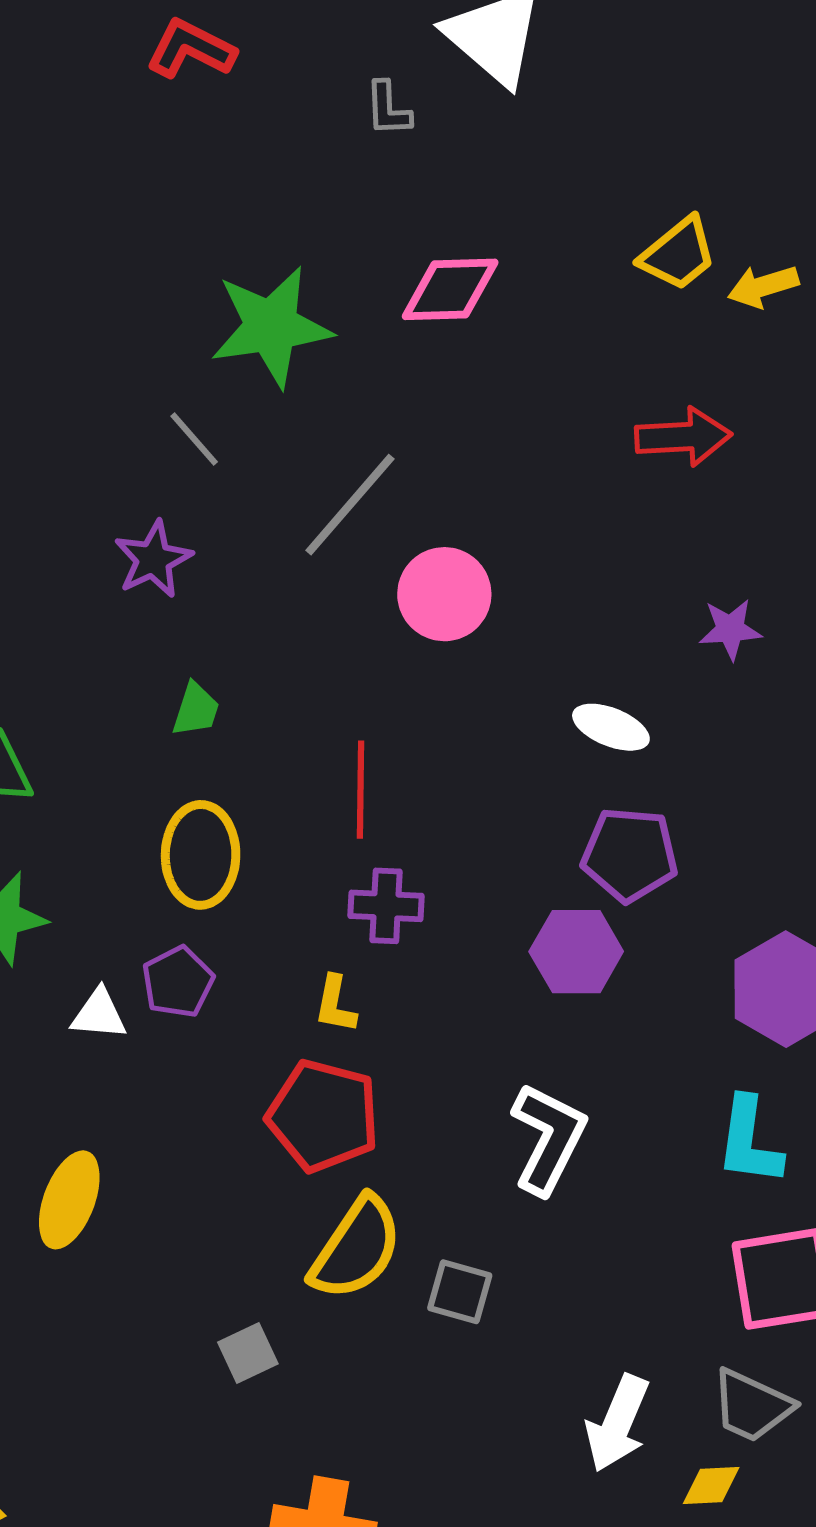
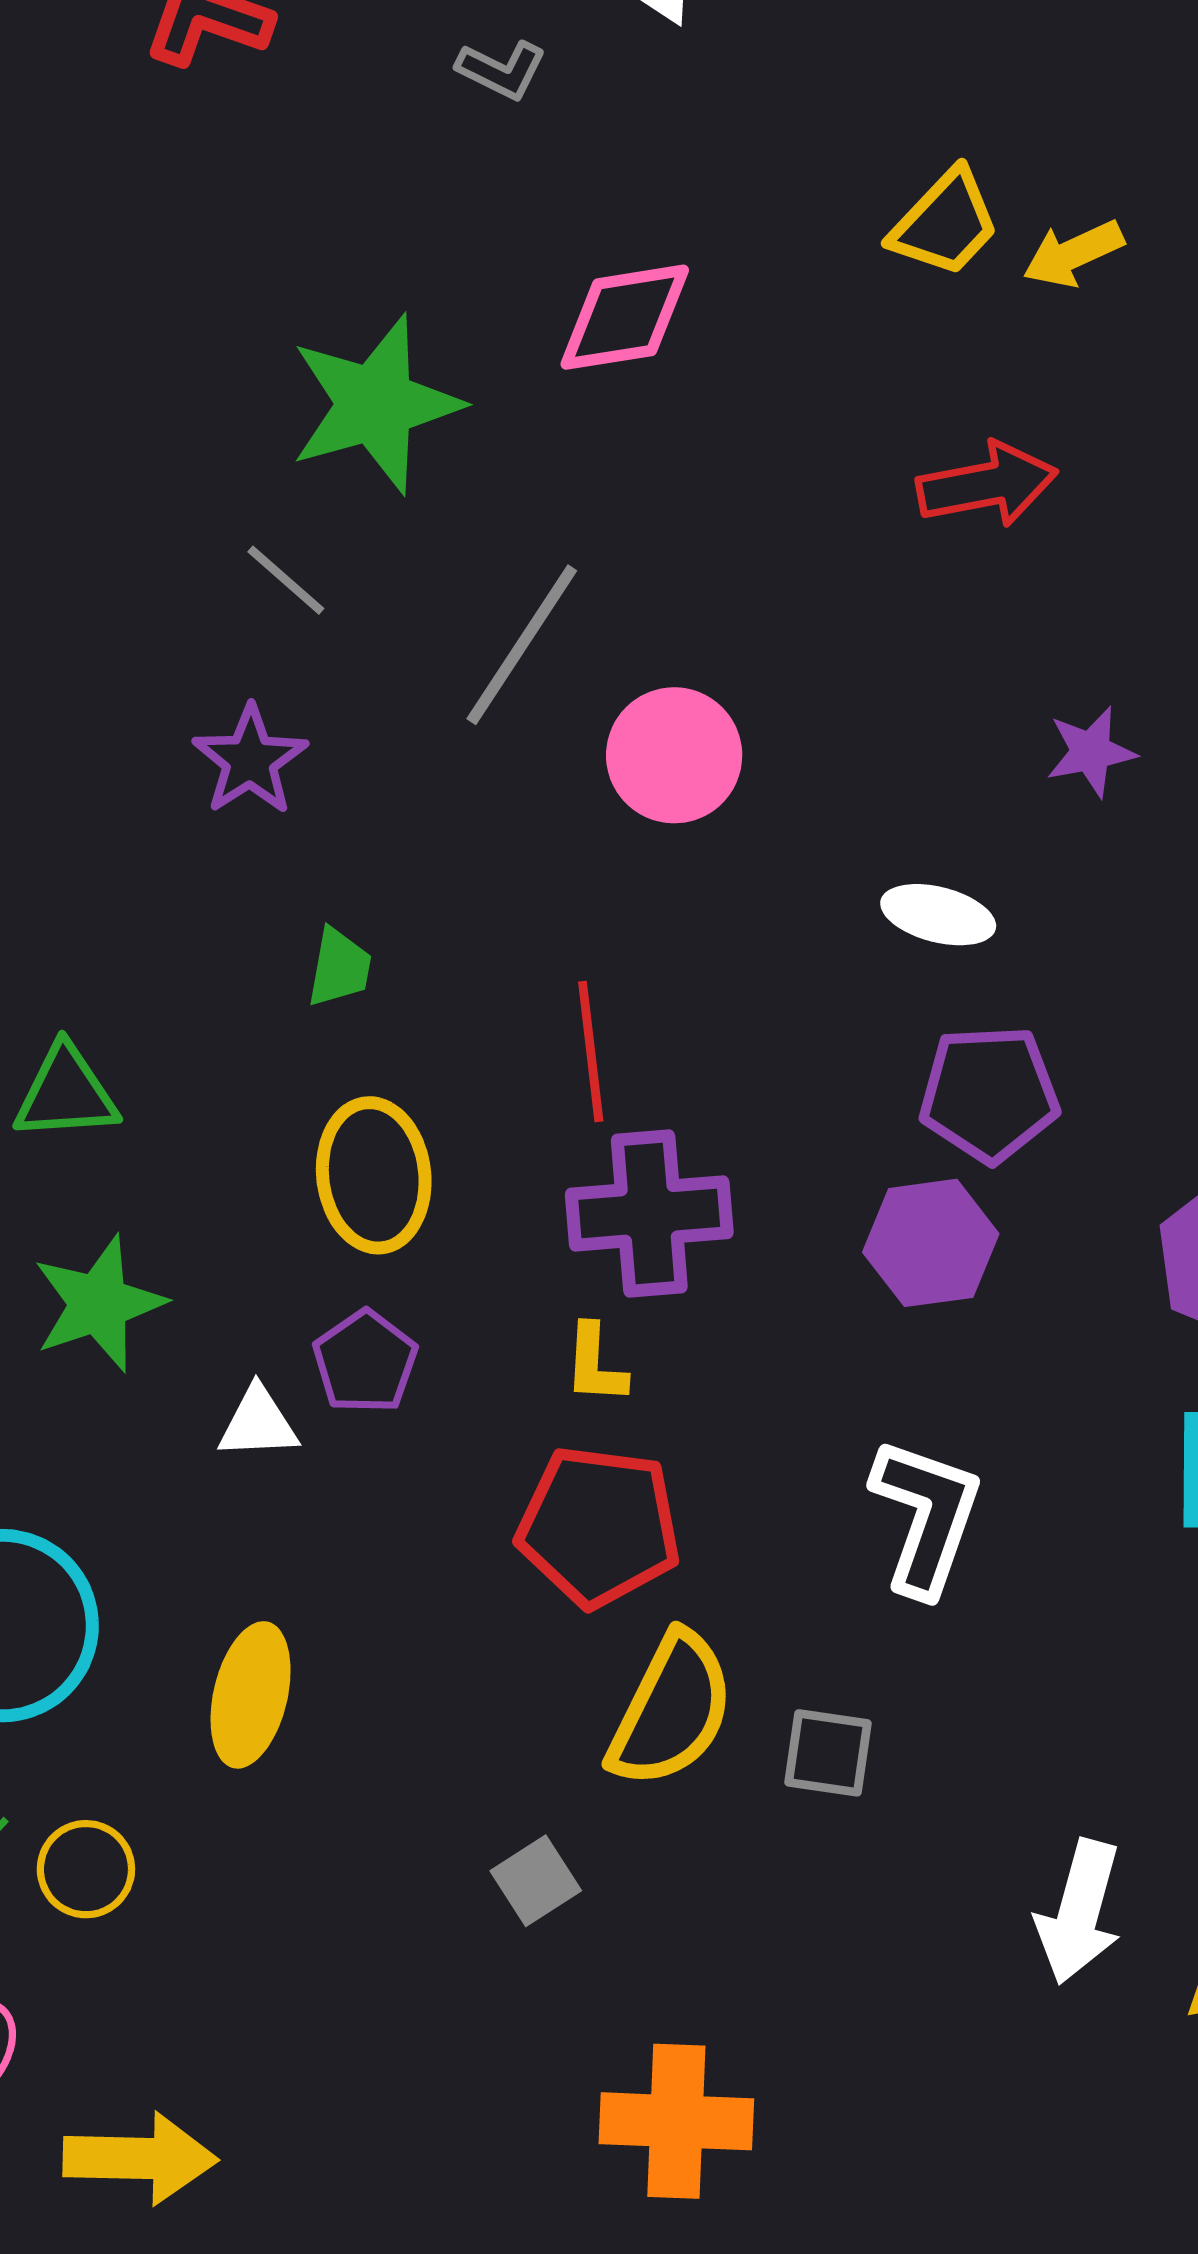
gray L-shape: (388, 109) -> (502, 70), turned -54
purple cross: (386, 906) -> (649, 1213), size x1.5

